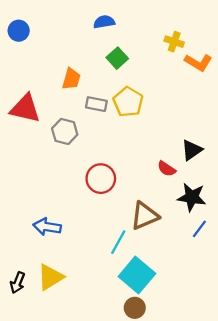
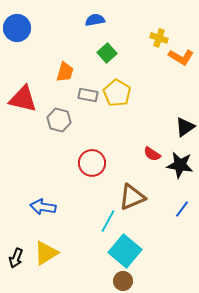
blue circle: (19, 31) -> (17, 28), size x1.4
black triangle: (192, 150) -> (185, 127), moved
black star: (192, 197) -> (180, 165), moved

